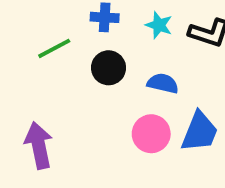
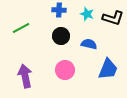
green line: (54, 48) -> (21, 28), moved
pink circle: (151, 134) -> (65, 70), moved

